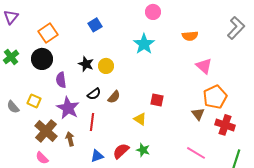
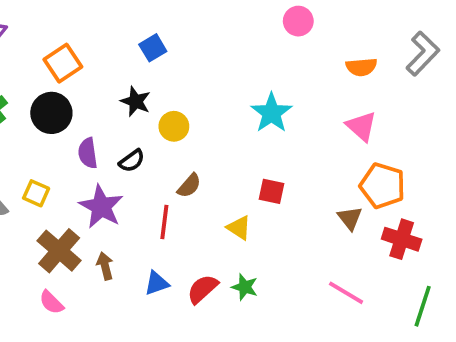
pink circle: (153, 12) -> (298, 21), moved
orange semicircle: (190, 36) -> (361, 67), moved
cyan star: (144, 44) -> (271, 113), moved
black star: (86, 64) -> (136, 101), moved
black semicircle: (94, 94) -> (132, 161), moved
orange pentagon: (215, 97) -> (382, 186), turned -30
red line: (92, 122) -> (164, 222), moved
blue triangle: (97, 156) -> (157, 283), moved

